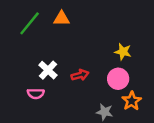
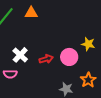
yellow star: (123, 52) -> (88, 44), moved
pink circle: (118, 79) -> (69, 57), moved

